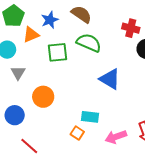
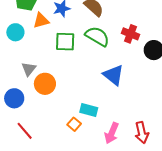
red cross: (131, 28) -> (131, 34), moved
gray triangle: (18, 73) -> (29, 69), moved
pink arrow: (116, 137) -> (112, 133), turned -55

